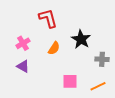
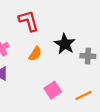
gray cross: (102, 59) -> (88, 56), moved
pink square: (70, 81) -> (53, 90), turned -35

